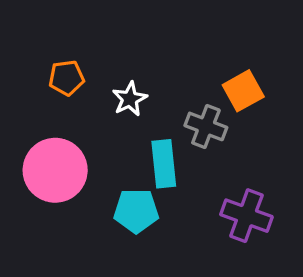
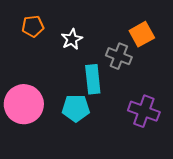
pink circle: (55, 170) -> (24, 104), moved

